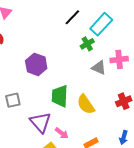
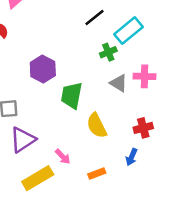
green trapezoid: (60, 96) -> (72, 95), moved
purple triangle: (40, 122) -> (23, 140), moved, turned 30
blue arrow: (124, 137) -> (131, 157), moved

